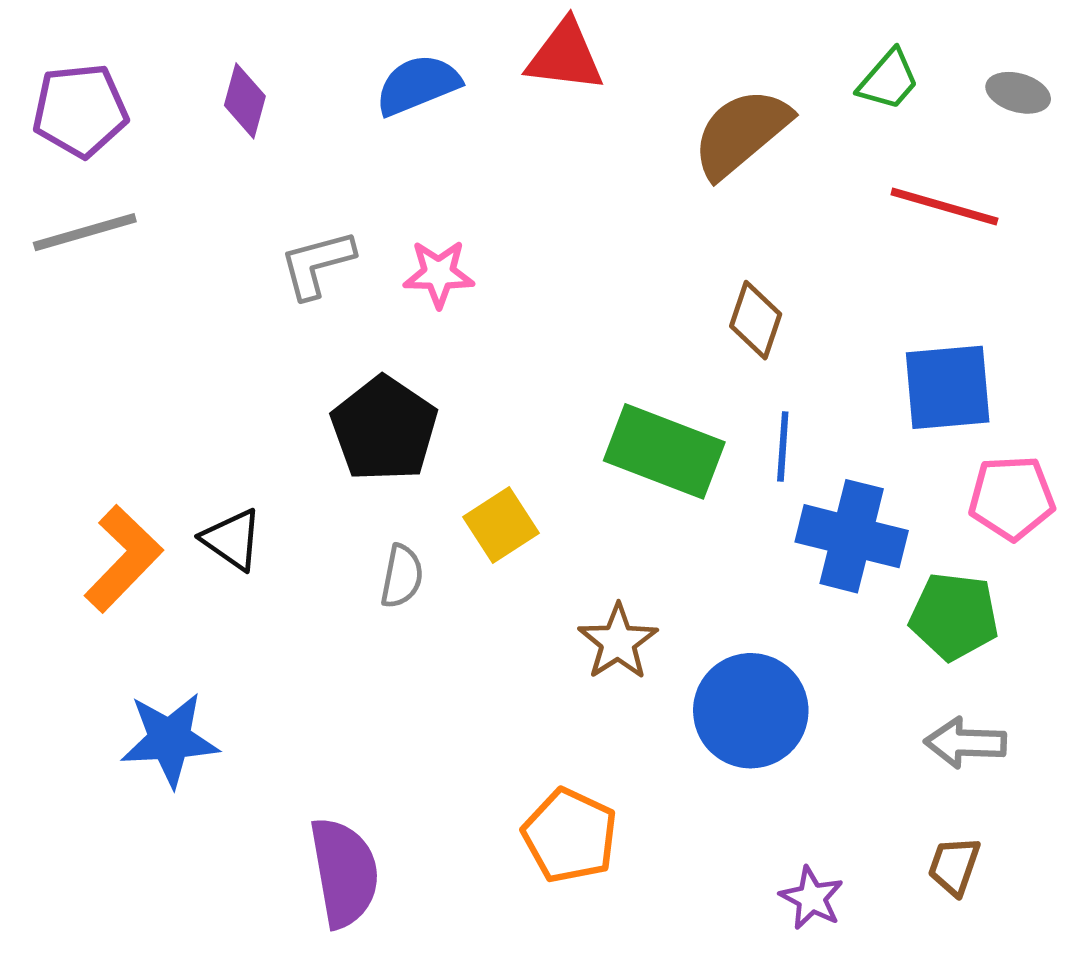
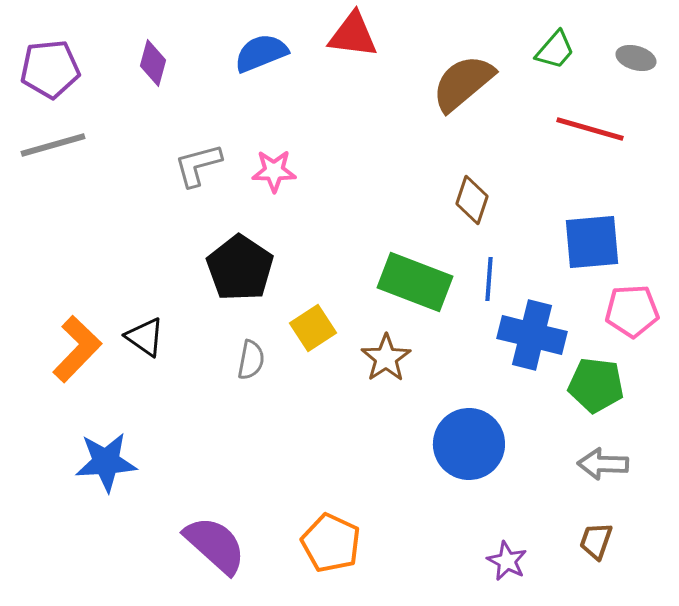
brown star: (618, 642) -> (386, 358), moved
orange pentagon: (570, 836) -> (331, 543), moved
purple semicircle: (344, 872) -> (215, 545), turned -38

